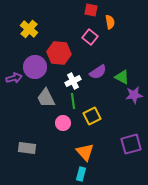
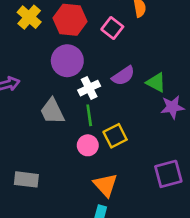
red hexagon: (59, 53) -> (70, 20), moved
purple circle: (35, 67) -> (67, 61), moved
pink circle: (63, 123) -> (88, 145), moved

